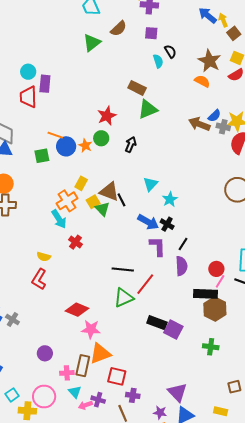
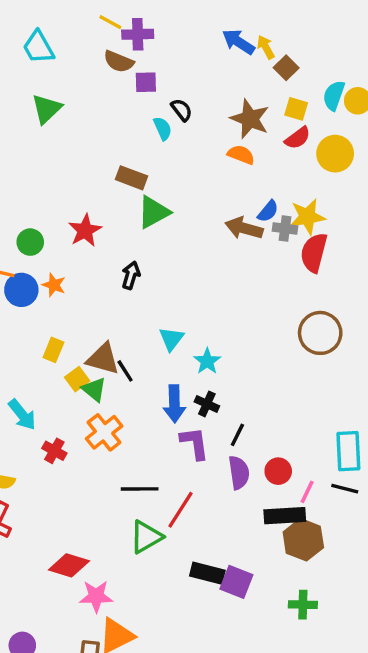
brown semicircle: (119, 29) -> (119, 62), moved, turned 72
green circle: (101, 138) -> (30, 242), moved
orange cross: (67, 201) -> (104, 432), moved
blue arrow: (148, 222) -> (174, 404), turned 65
red circle: (216, 269) -> (278, 471), moved

